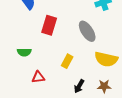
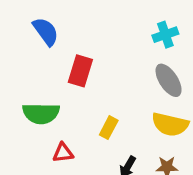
gray ellipse: (87, 31) -> (169, 80), moved
green semicircle: (24, 52) -> (41, 113), size x1.6

